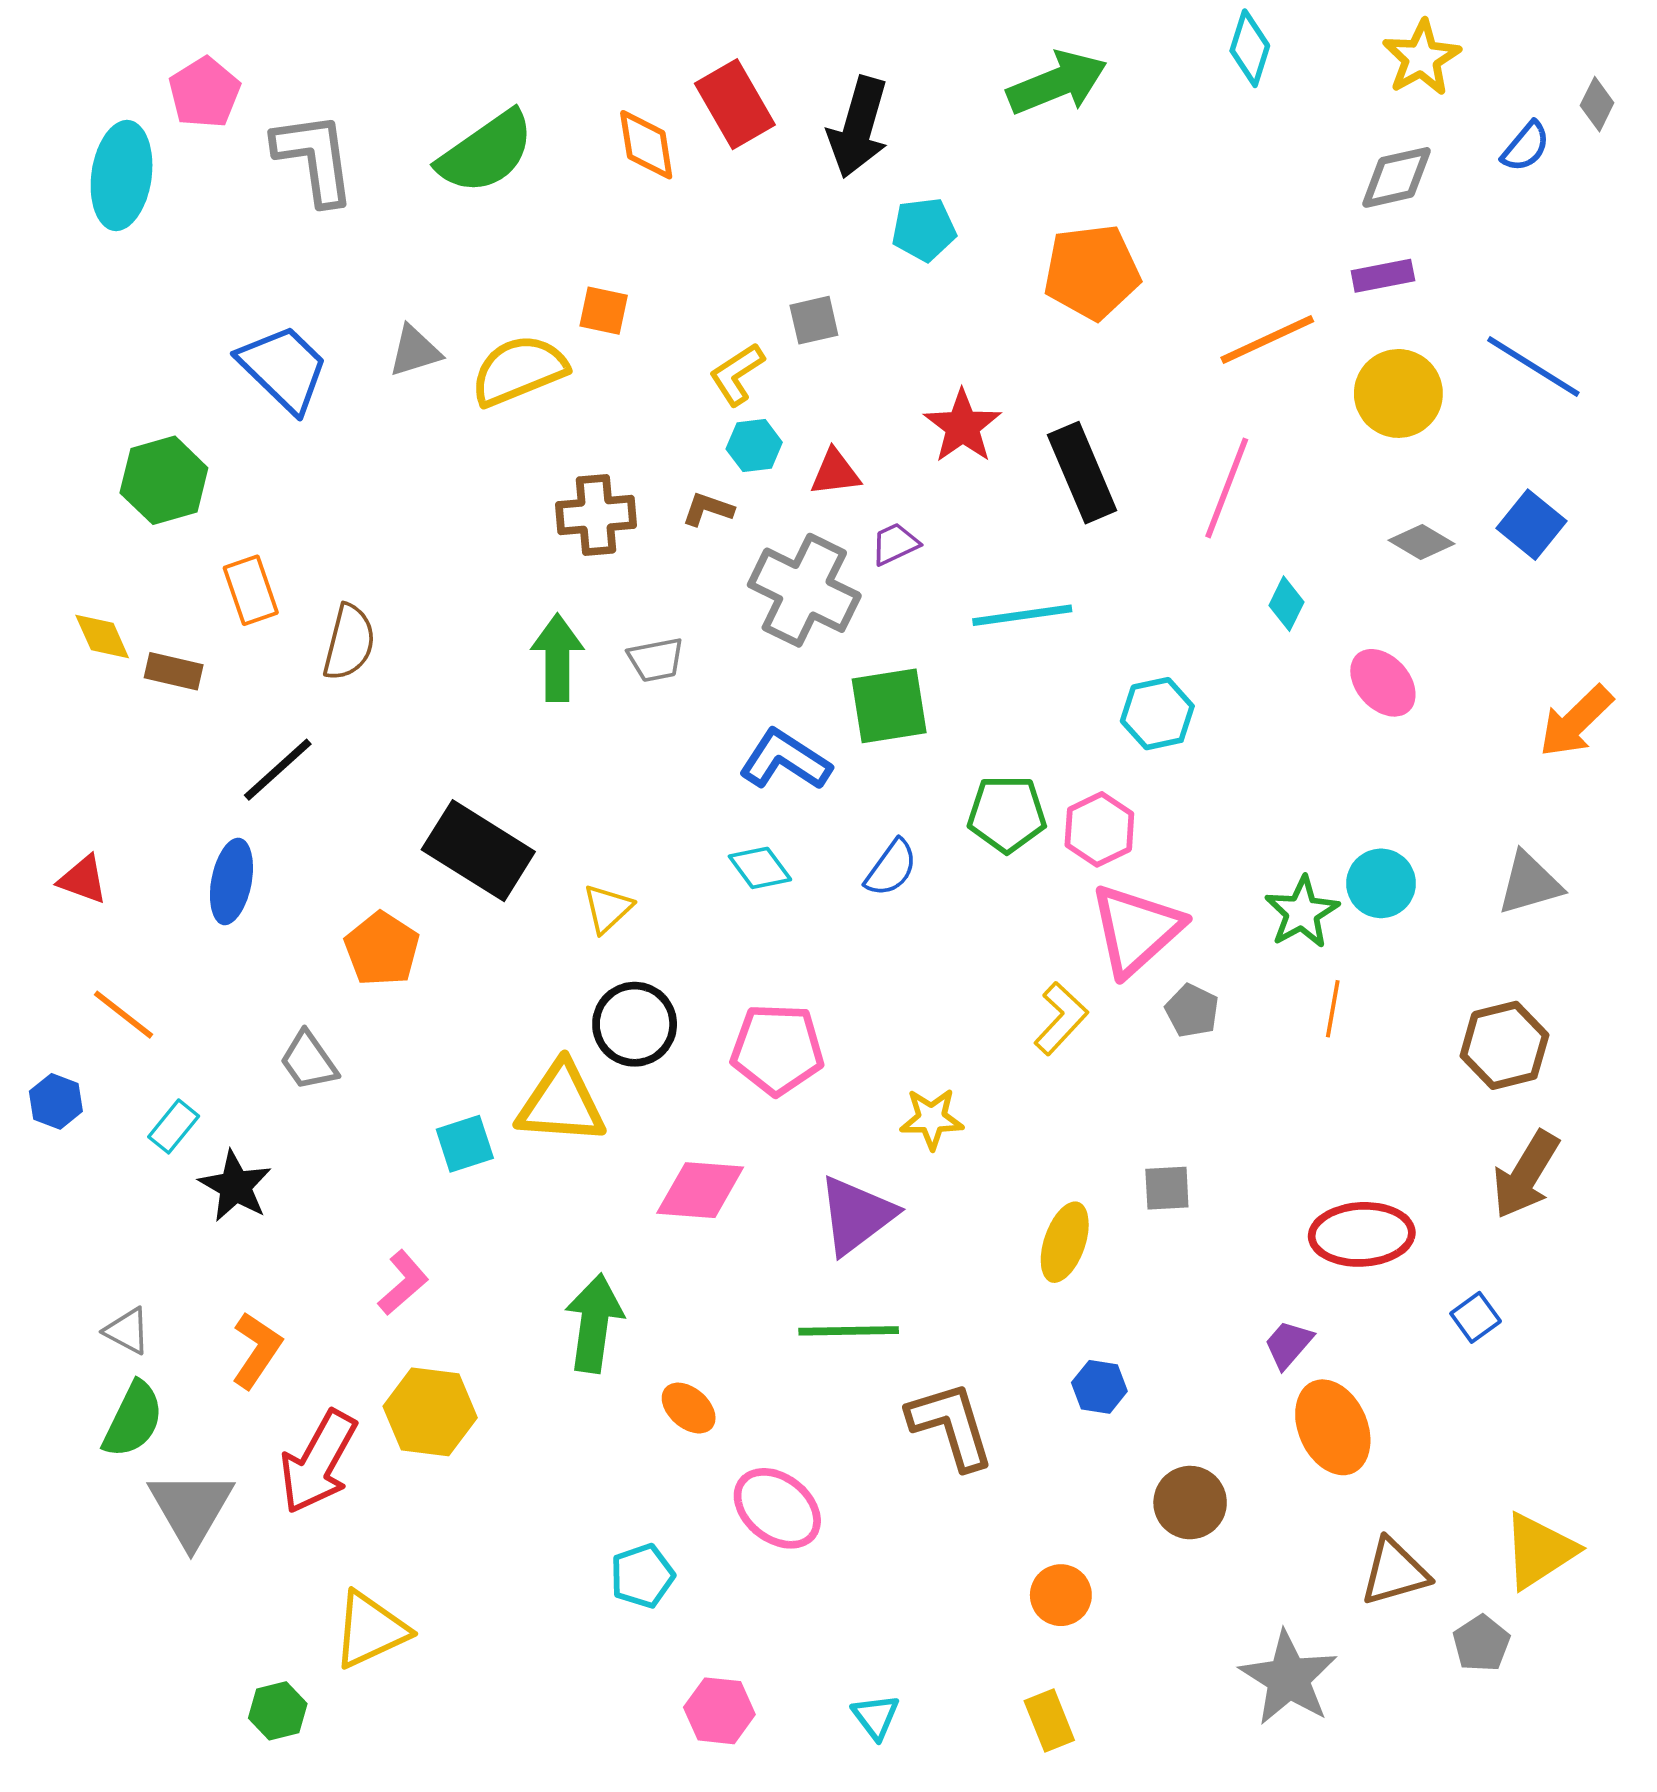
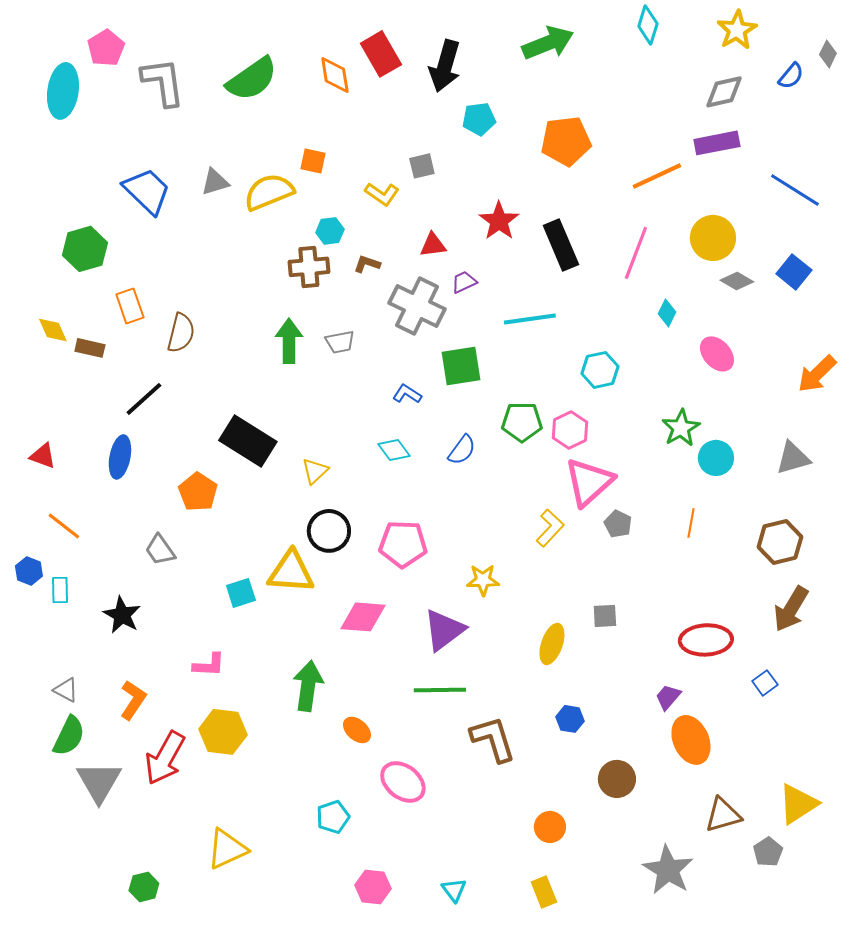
purple rectangle: (1383, 276) -> (717, 143), size x1.4
yellow L-shape: (737, 374) -> (382, 194), turned -112
yellow circle: (1398, 393) -> (713, 238), moved
cyan hexagon: (754, 446) -> (330, 231), moved
blue L-shape: (785, 760) -> (407, 394), size x0.6
green star: (1302, 912) -> (681, 428), moved
cyan rectangle: (174, 1126) -> (60, 590), moved, turned -40
pink L-shape: (403, 1283) -> (209, 665), turned 44
yellow triangle: (370, 1630) -> (227, 849), moved

